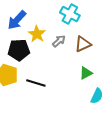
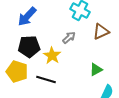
yellow star: (37, 34) -> (52, 56), moved
brown triangle: (83, 44) -> (101, 32), moved

